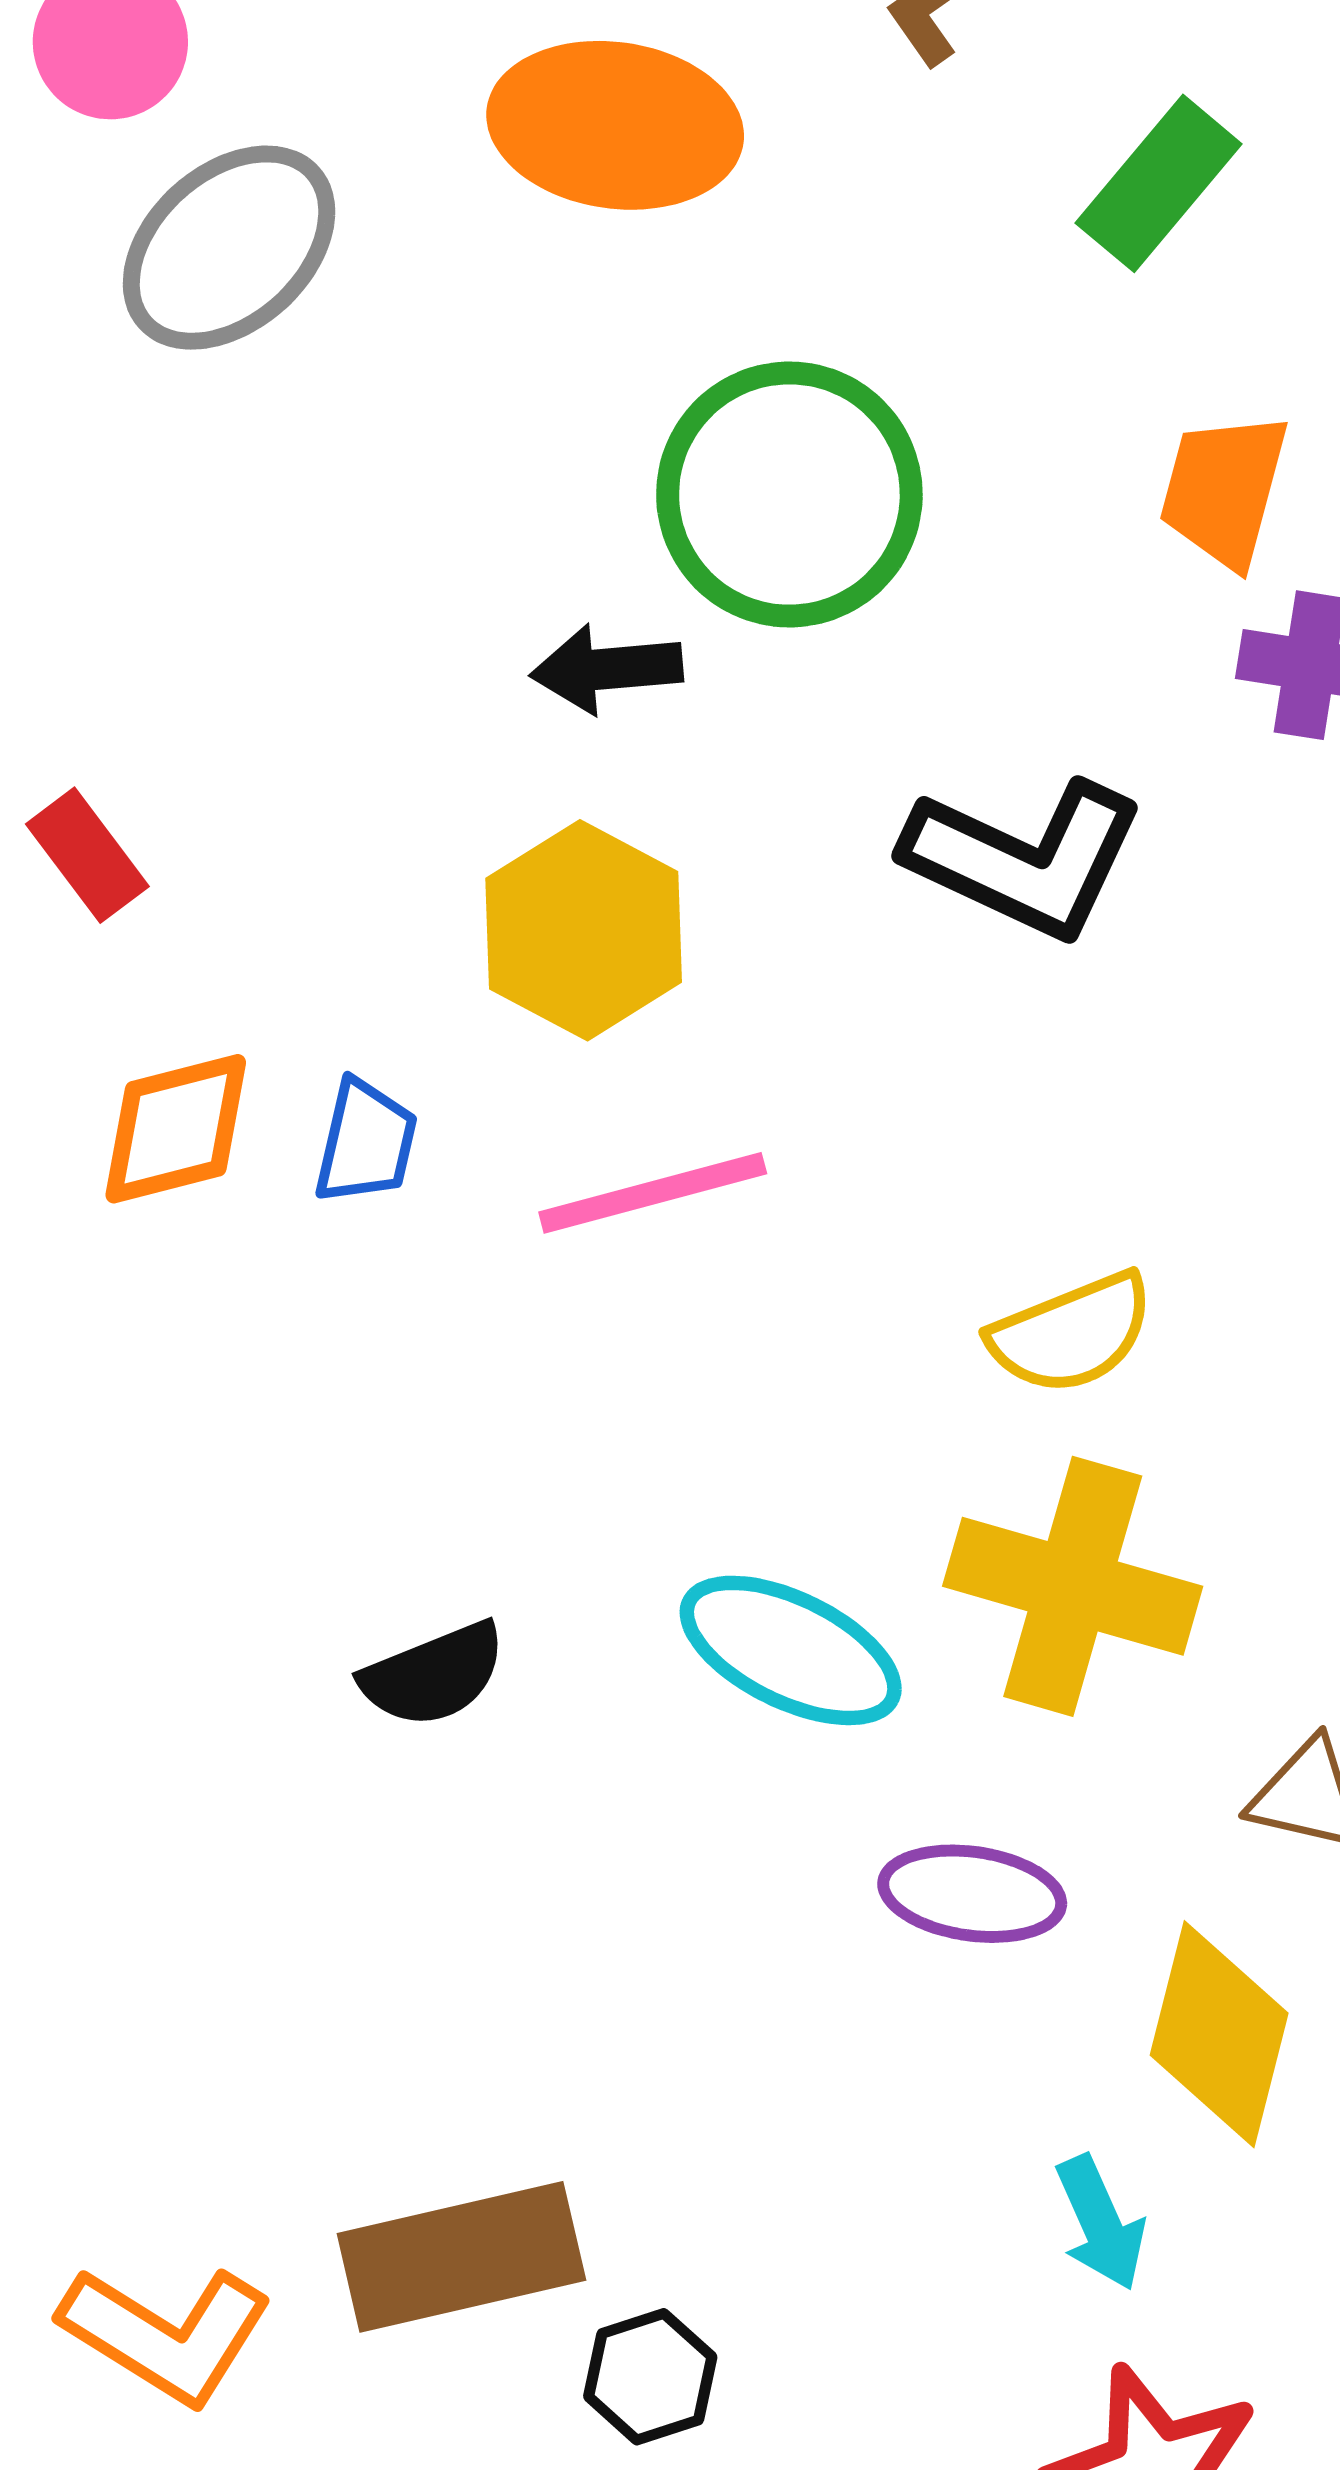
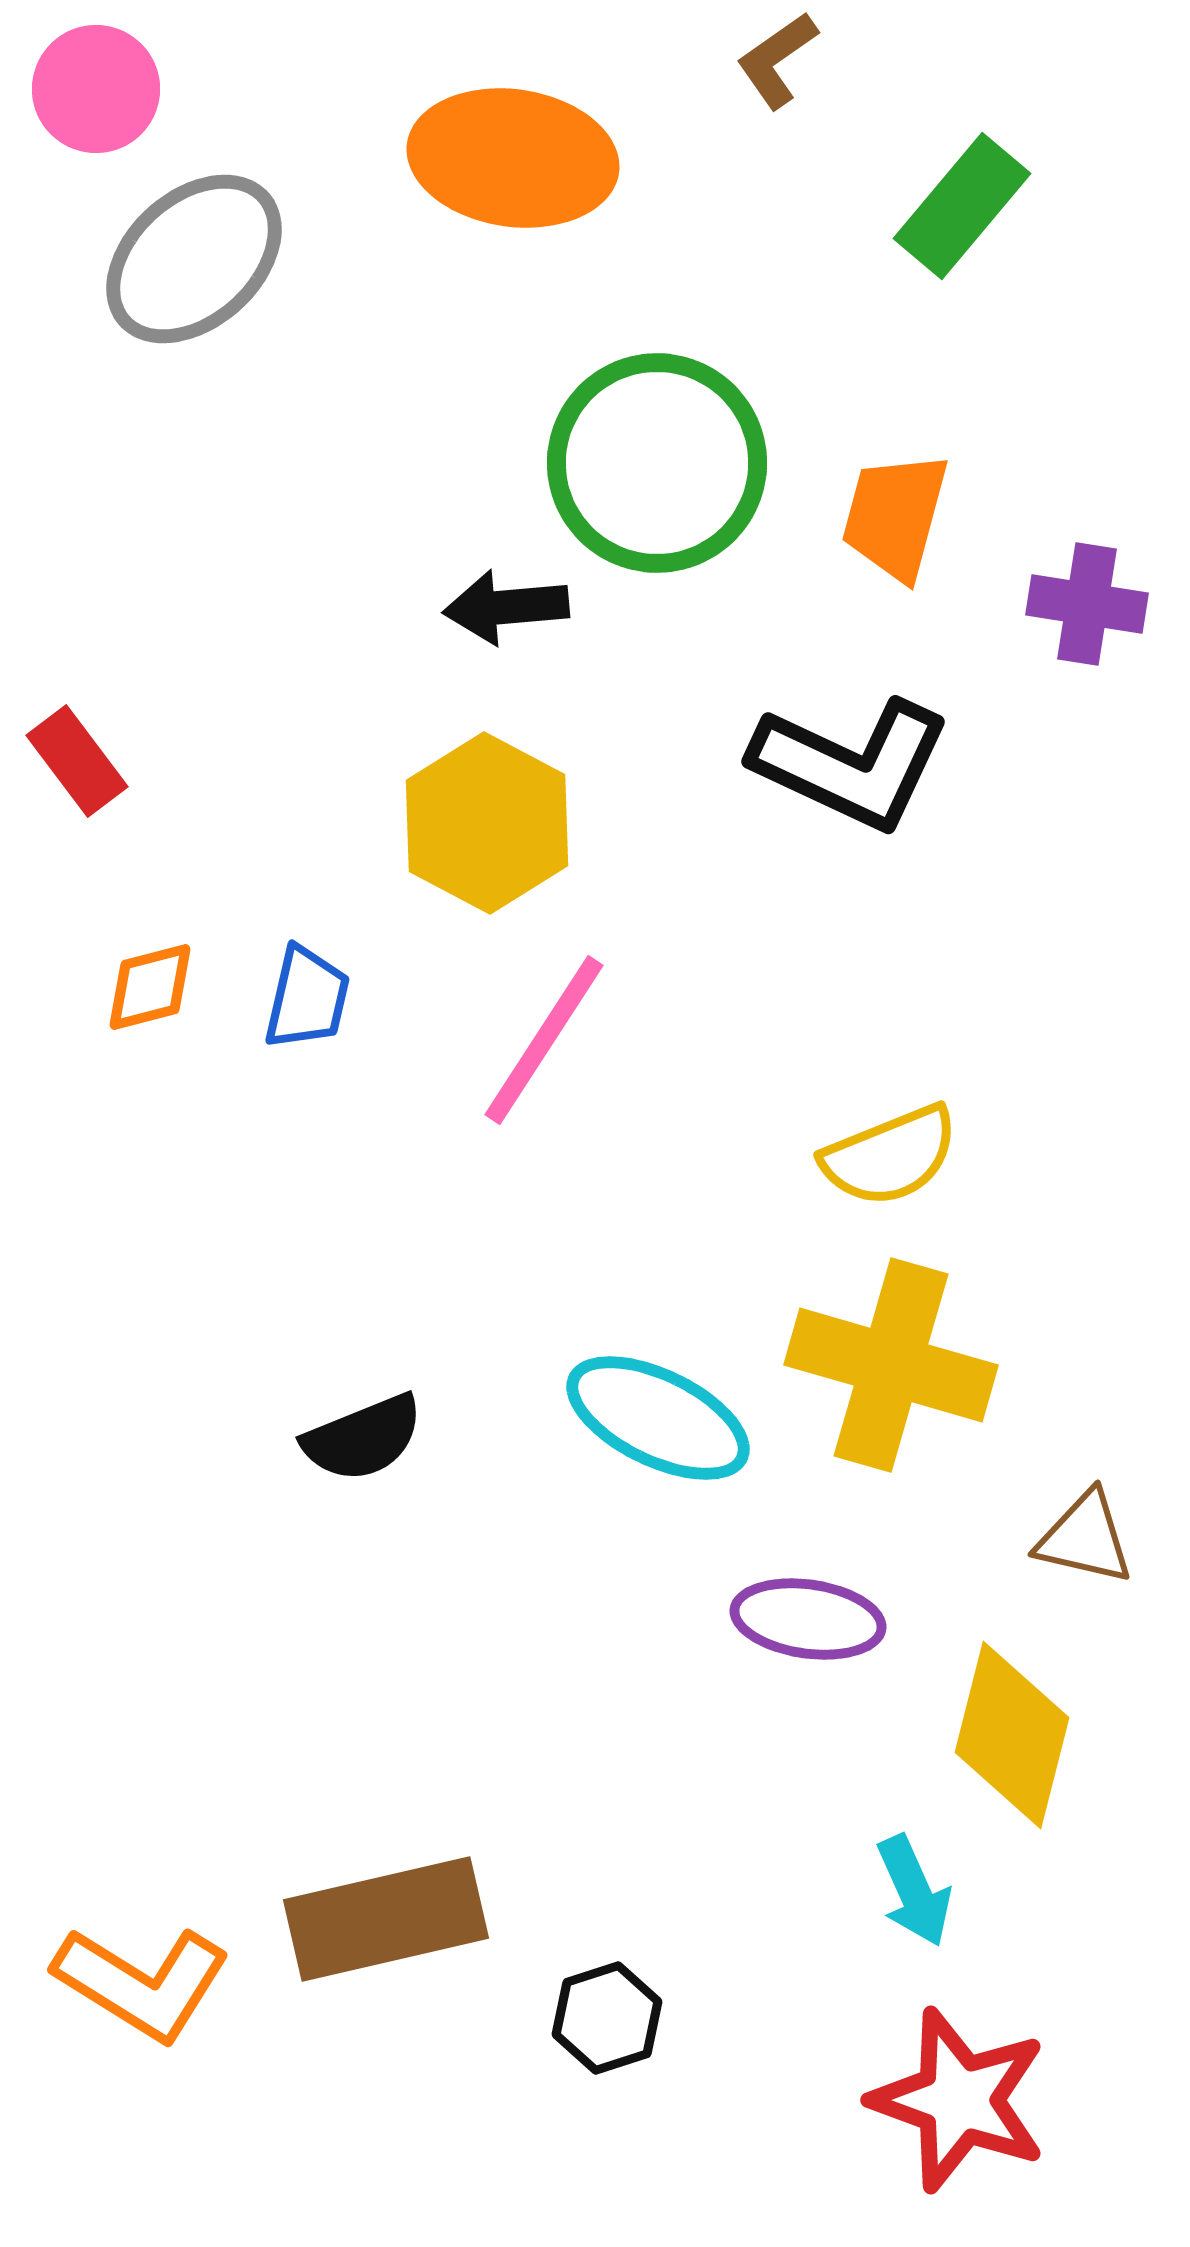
orange trapezoid: (1224, 490) -> (895, 516), moved
orange diamond: (176, 1129) -> (150, 987), size x0.7
pink line: (653, 1193) -> (544, 1040), turned -42
black hexagon: (650, 2377) -> (607, 2018), moved

